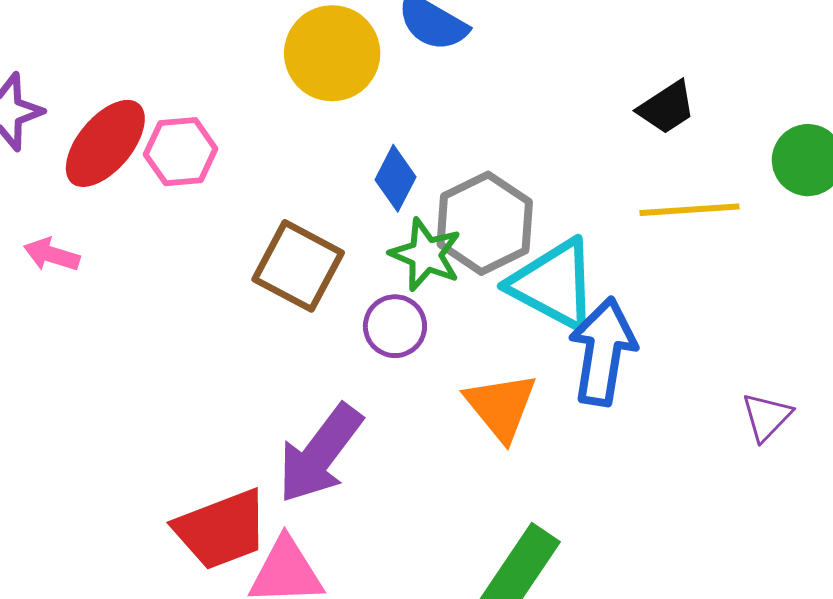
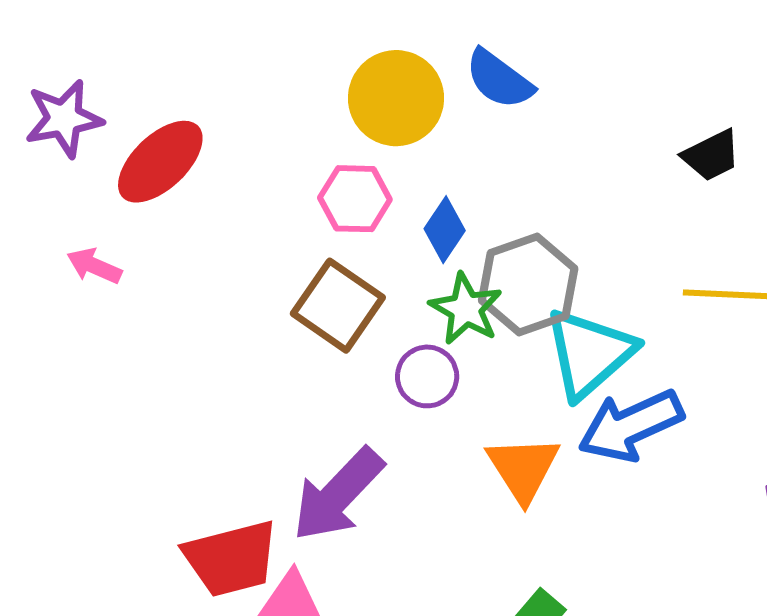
black trapezoid: (667, 108) -> (711, 155), moved
pink hexagon: (181, 152) -> (355, 199), moved
cyan triangle: (553, 284) -> (589, 353), turned 44
blue arrow: (603, 352) -> (631, 426), turned -130

